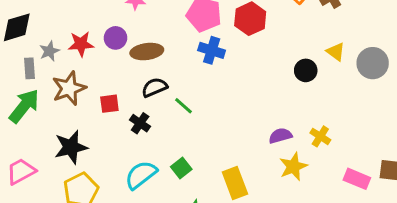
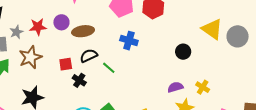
blue cross: (212, 50) -> (129, 41), moved
yellow triangle: (336, 52) -> (212, 29), size x1.6
black circle: (306, 70) -> (183, 52), moved
red square: (109, 104) -> (66, 64), moved

